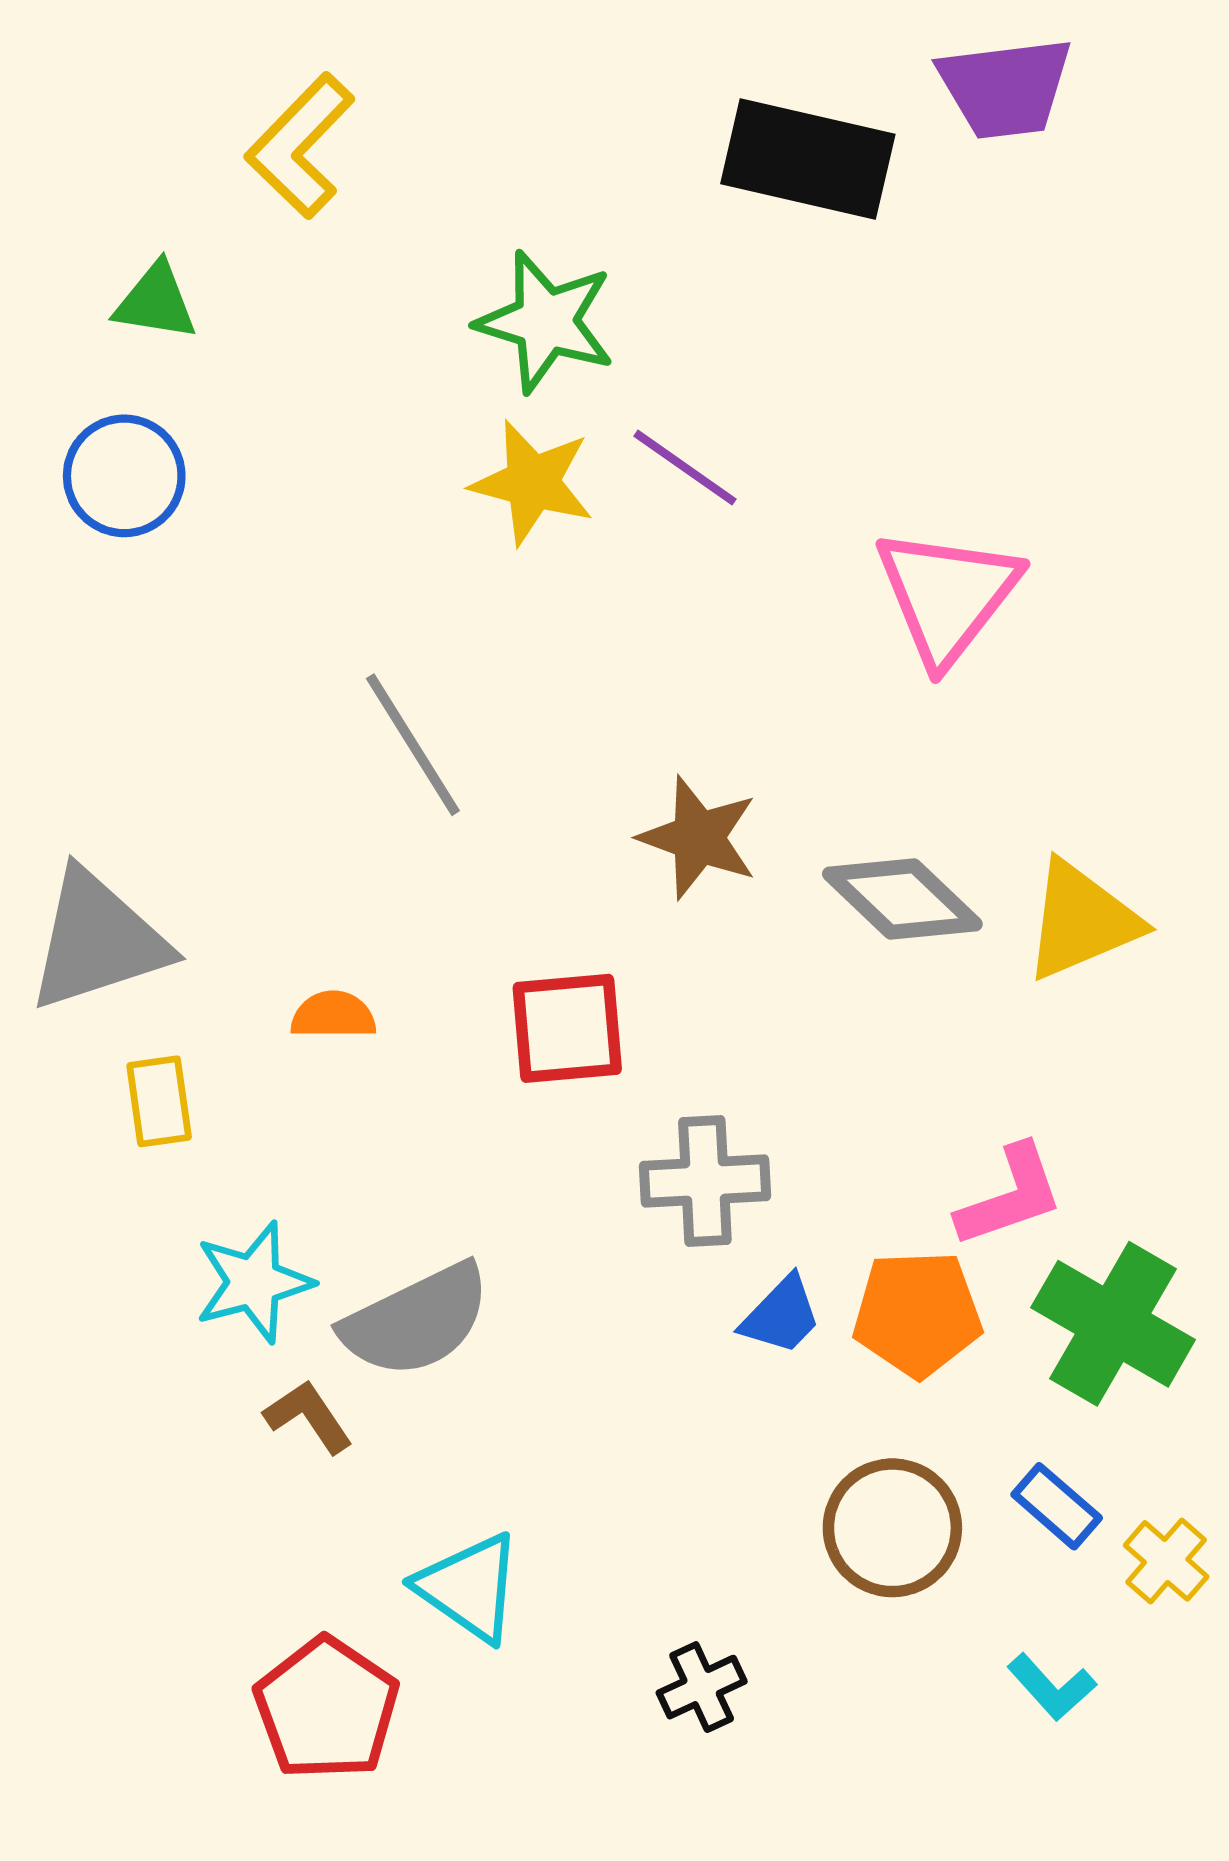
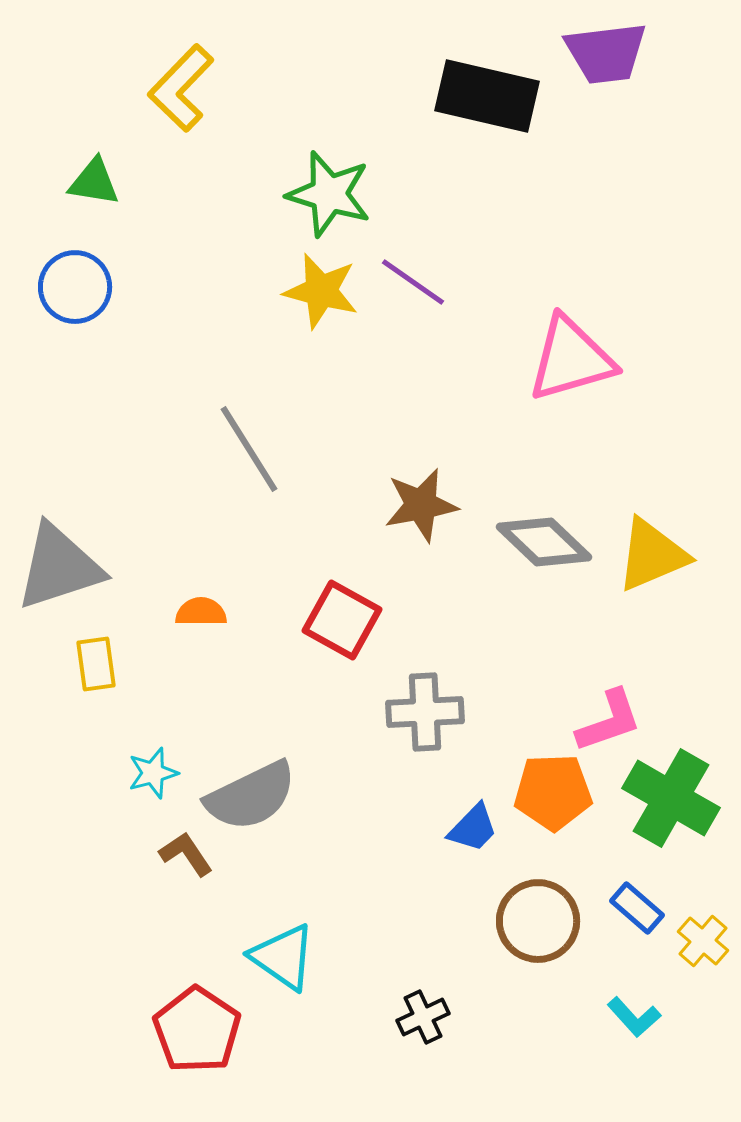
pink triangle: (947, 595) -> (571, 359), turned 36
brown star: (698, 838) -> (421, 505), turned -30
red square: (567, 1028) -> (342, 620), turned 34
cyan star: (254, 1282) -> (153, 773), size x0.7
blue trapezoid: (781, 1315) -> (473, 828), moved

